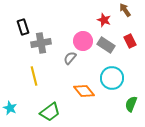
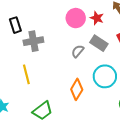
pink circle: (83, 41) -> (76, 18), moved
gray semicircle: (70, 58) -> (78, 51), moved
orange diamond: (84, 91) -> (77, 89), turned 70

